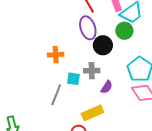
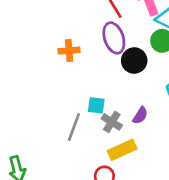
orange cross: (56, 55) -> (69, 51), moved
gray cross: (92, 71) -> (112, 122), moved, turned 35

